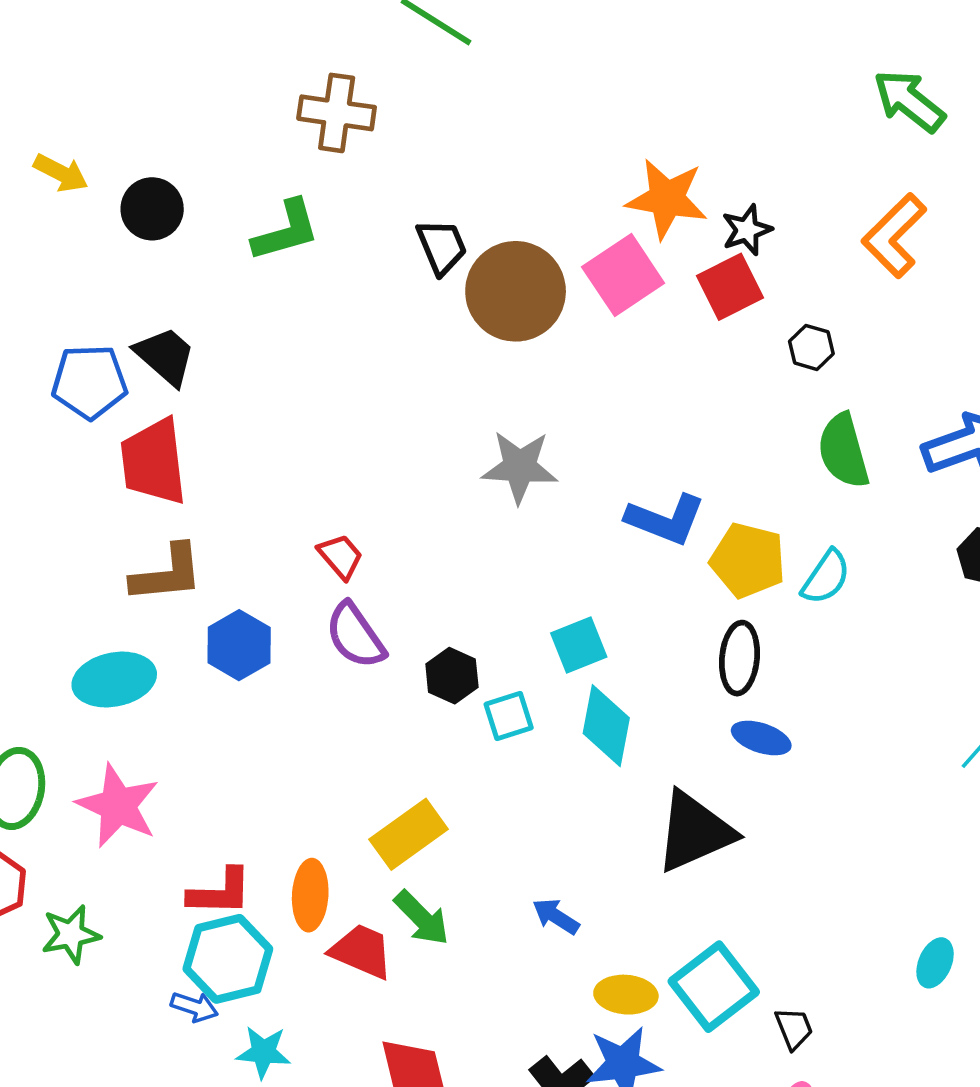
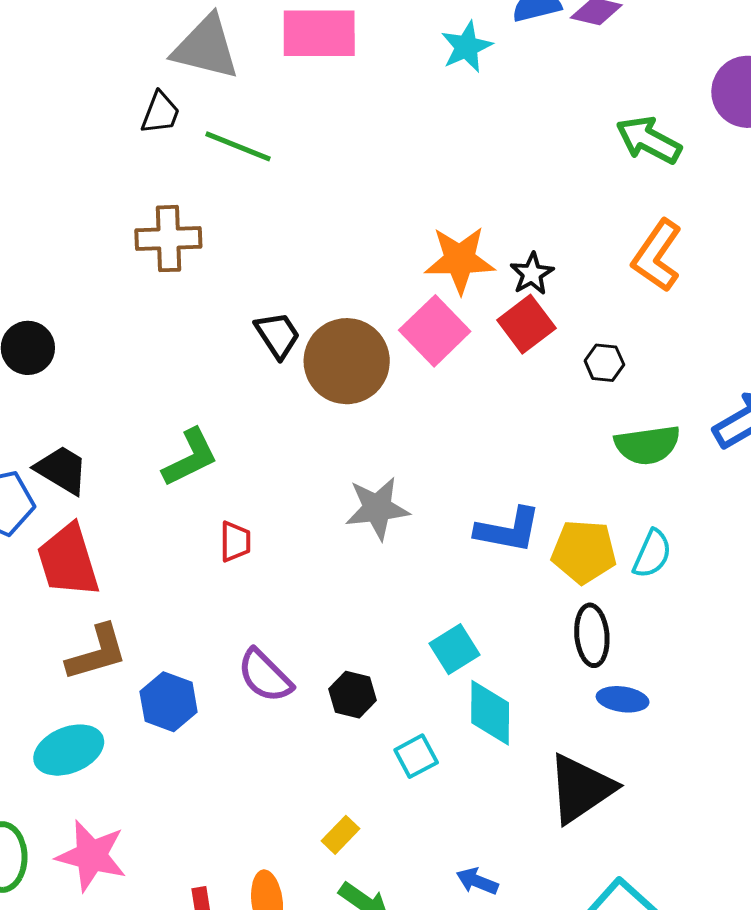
green L-shape: (286, 231) -> (190, 458), moved
green semicircle: (843, 451) -> (647, 445), turned -72
red trapezoid: (341, 556) -> (235, 542), moved, turned 51
cyan square: (509, 716) -> (416, 756), moved
yellow rectangle: (409, 834) -> (340, 835), size x0.6

